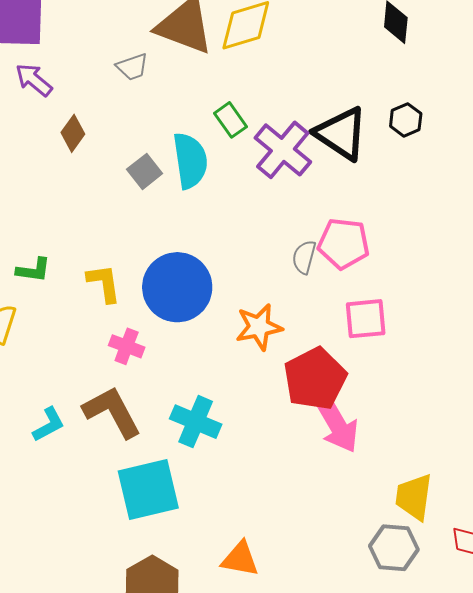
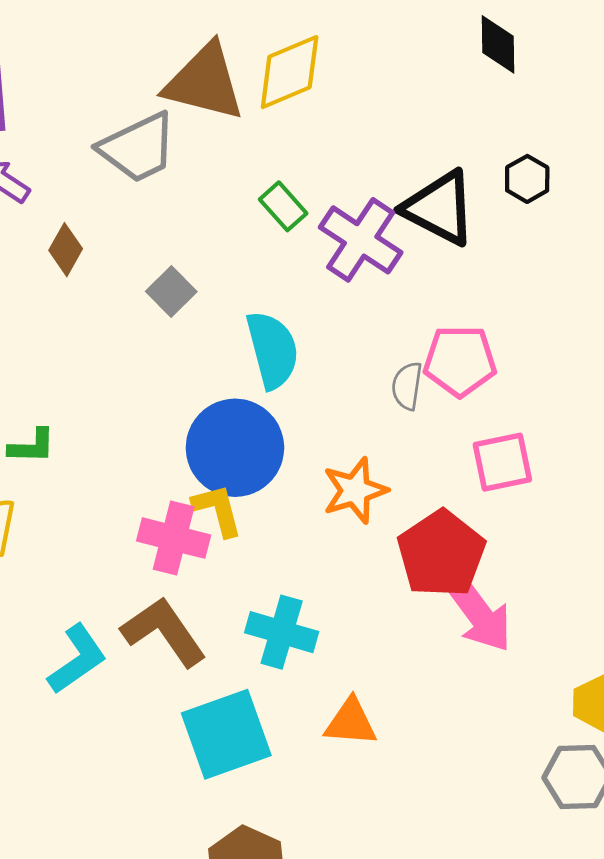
gray trapezoid: (132, 67) -> (138, 148), size x1.8
cyan semicircle: (190, 161) -> (272, 350), moved
yellow L-shape: (104, 283) -> (218, 510), moved
pink cross: (127, 346) -> (174, 538), size x1.4
cyan L-shape: (49, 425) -> (77, 659), size x1.4
orange triangle: (240, 559) -> (351, 722), moved

